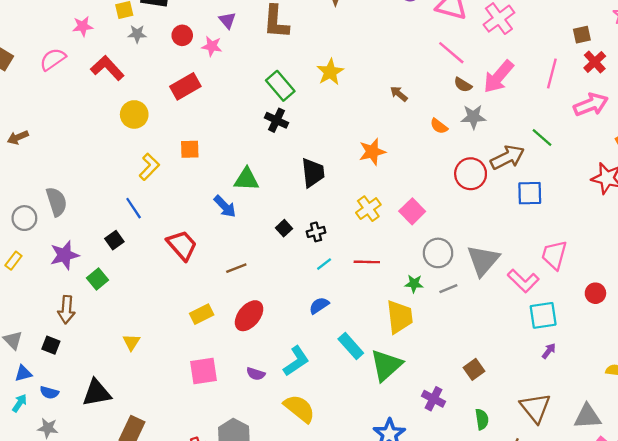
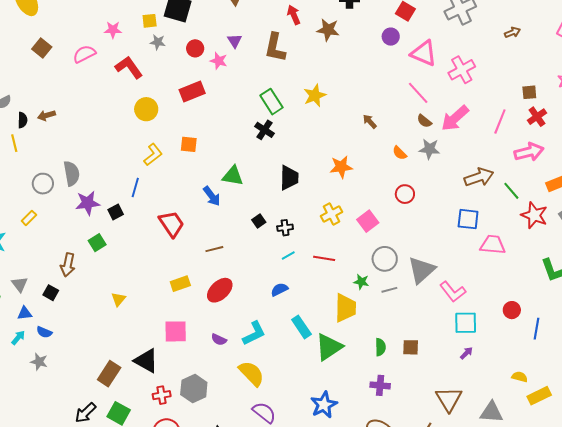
green line: (542, 137) -> (511, 191), moved
brown arrow: (507, 157) -> (479, 177), moved
red circle: (471, 174) -> (405, 194), moved, size x0.7
blue line: (134, 208) -> (135, 187), turned 42
purple star: (64, 255) -> (88, 203), moved
pink trapezoid: (554, 255) -> (493, 245), moved, turned 72
brown square: (474, 369) -> (411, 347), moved, turned 30
black triangle: (97, 393) -> (146, 361), moved, turned 32
purple cross: (433, 399) -> (380, 385), moved, turned -30
green semicircle: (482, 419) -> (380, 347), moved

